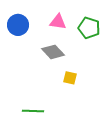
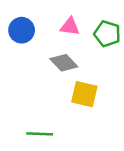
yellow square: (70, 78) -> (84, 94), size x1.6

